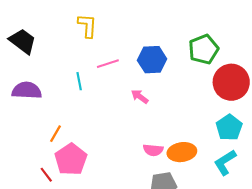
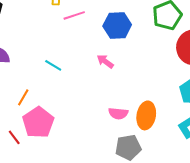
pink line: (108, 64) -> (74, 15), moved
cyan line: (79, 81) -> (53, 65), moved, turned -48
orange ellipse: (182, 152) -> (146, 115), turned -72

